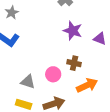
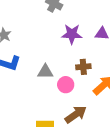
gray triangle: (28, 82) -> (45, 72), moved

